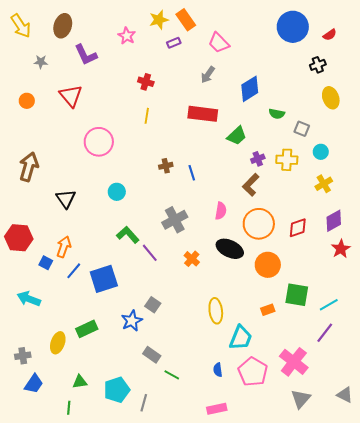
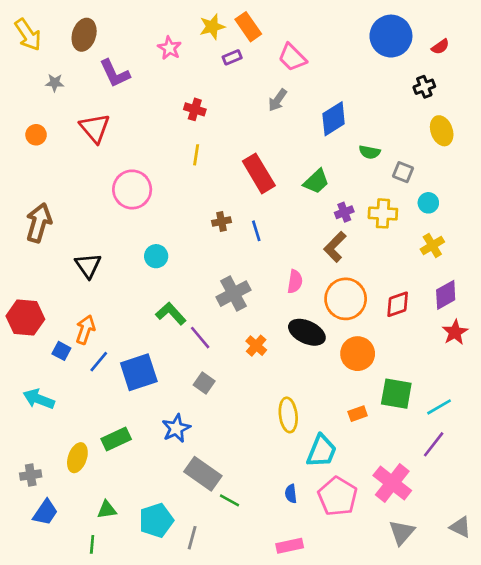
red rectangle: (203, 114) -> (259, 173), moved, turned 52
gray square: (153, 305) -> (204, 383), moved
gray rectangle: (152, 355) -> (203, 474), size x1.5

